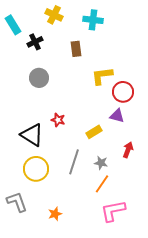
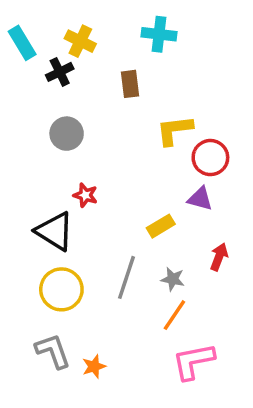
yellow cross: (54, 15) -> (80, 41), moved
red star: (58, 120) -> (85, 195), moved
gray L-shape: (17, 202) -> (53, 351), moved

